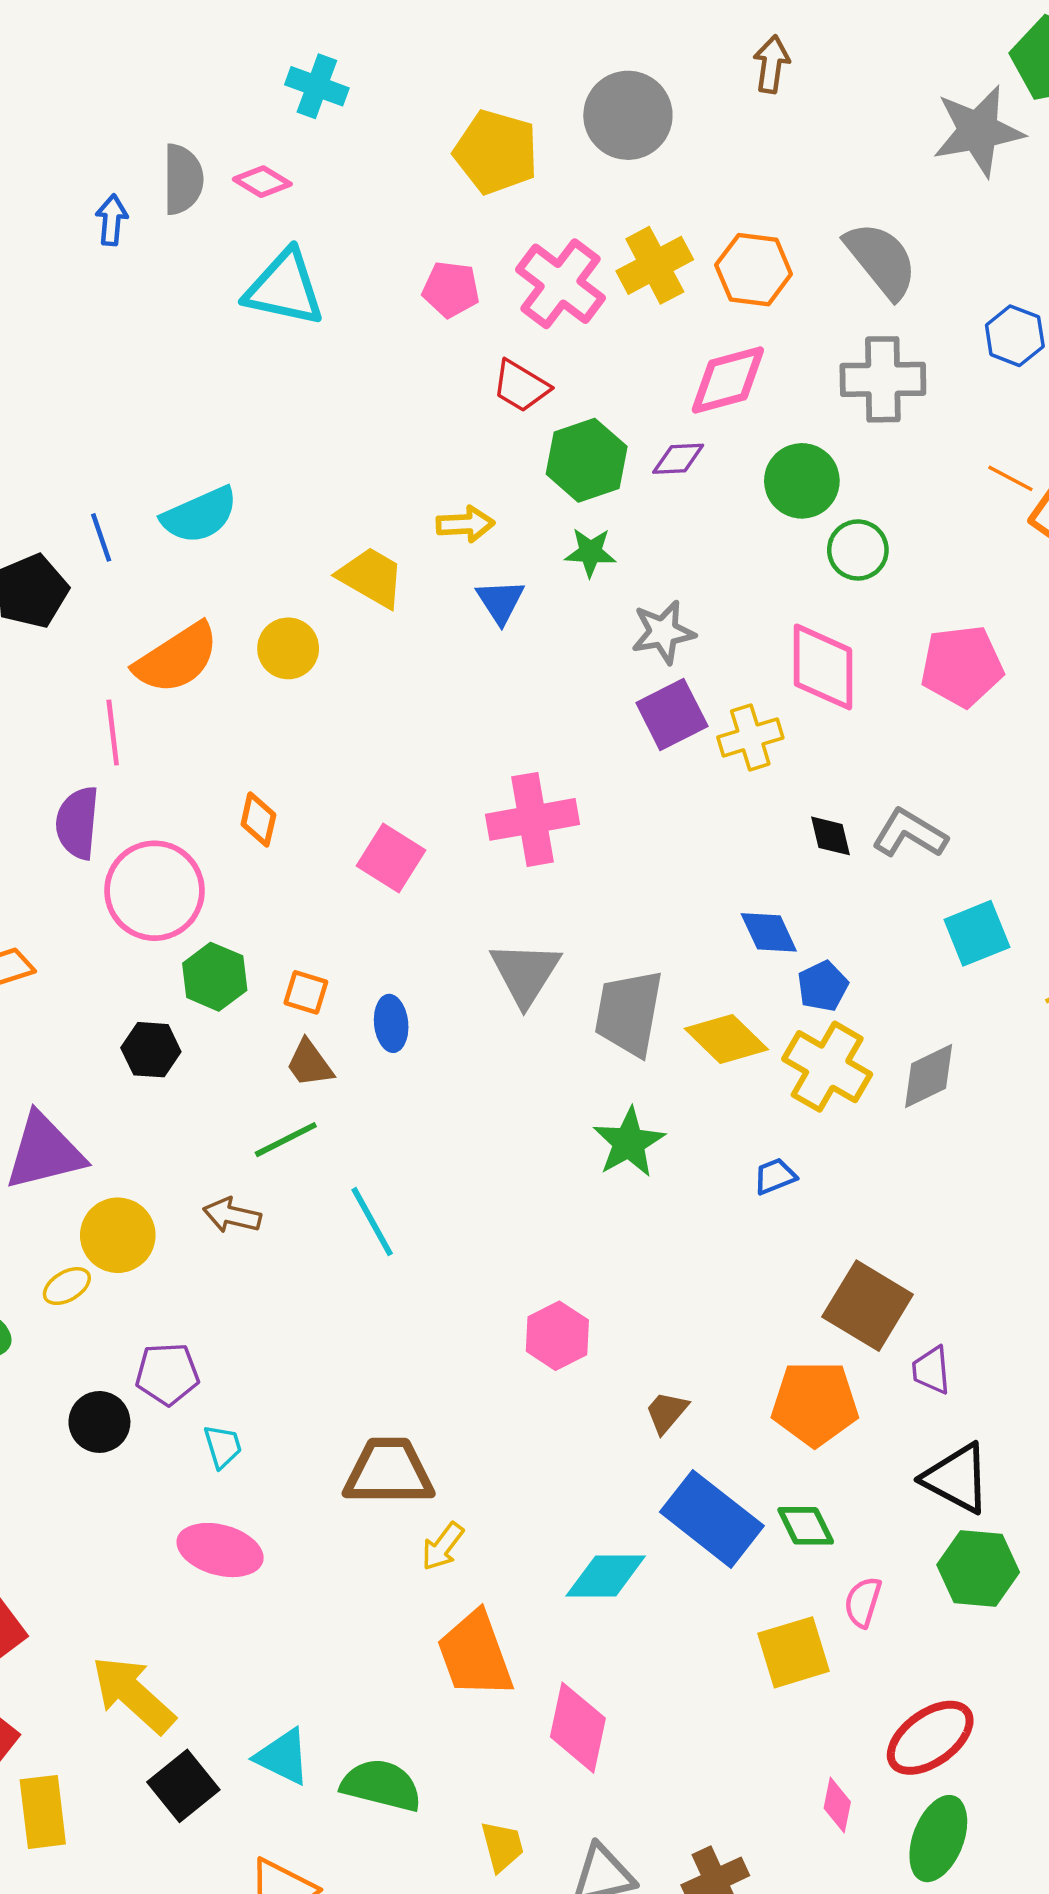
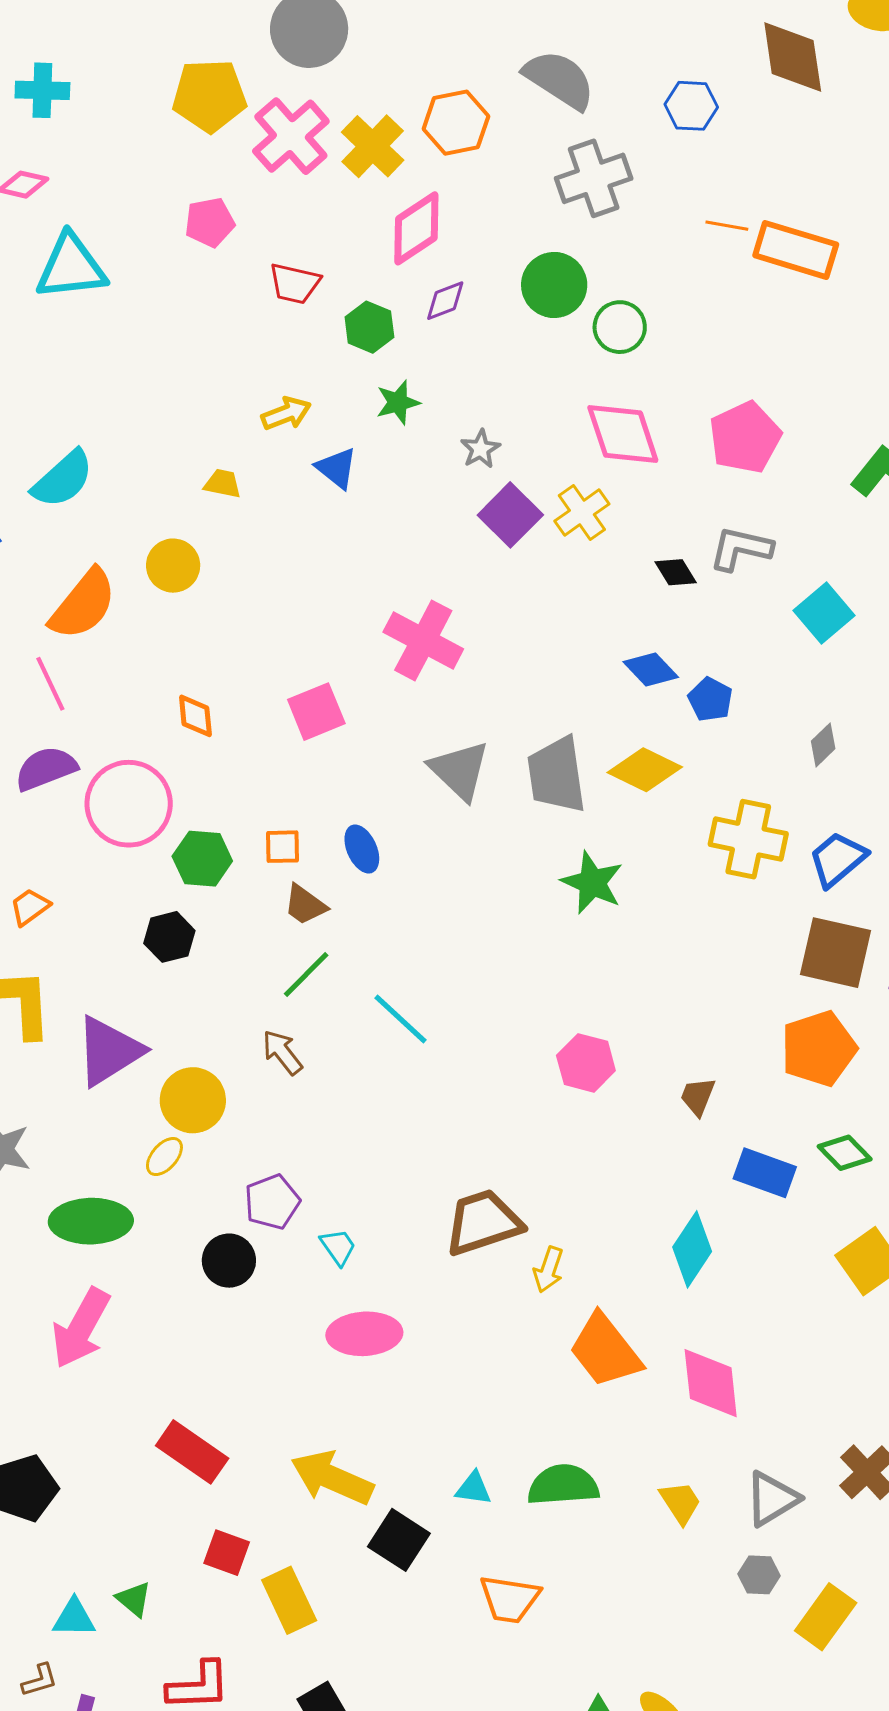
pink cross: (560, 284) -> (291, 136), moved, turned 30
pink diamond: (728, 380) -> (416, 228), moved
green hexagon: (587, 460) -> (369, 327), size x0.7
yellow trapezoid: (371, 577) -> (223, 484), size x0.6
gray star: (663, 632) -> (480, 449), size x0.7
pink pentagon: (962, 666) -> (745, 437), moved
pink cross: (533, 819) -> (423, 640), turned -34
purple semicircle: (77, 823) -> (46, 768), turned 82
pink square: (391, 858) -> (316, 712), turned -36
yellow cross: (827, 1067) -> (748, 839), moved
gray diamond: (929, 1076) -> (823, 745), size x0.7
blue trapezoid: (775, 1176) -> (838, 859), moved, size x1.6
brown arrow: (232, 1215) -> (282, 1052), turned 57
blue rectangle: (712, 1519) -> (765, 1173), size x0.7
cyan diamond: (606, 1576) -> (692, 1249), turned -38
cyan triangle: (283, 1757) -> (473, 1488), size x0.7

